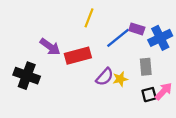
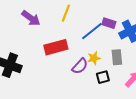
purple arrow: (50, 47) -> (31, 18), moved
yellow star: (120, 79) -> (94, 58), moved
black square: (149, 95) -> (103, 77), moved

